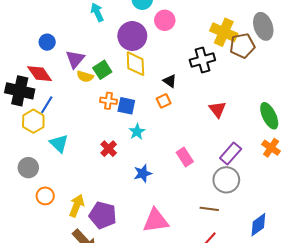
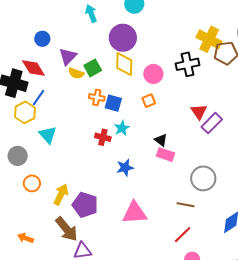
pink circle: (165, 20) -> (153, 74), moved
black triangle: (170, 81) -> (161, 140), moved
red cross: (109, 149) -> (103, 137), moved, turned -35
purple rectangle: (231, 153) -> (212, 123), moved
pink rectangle: (185, 157) -> (165, 155), turned -42

